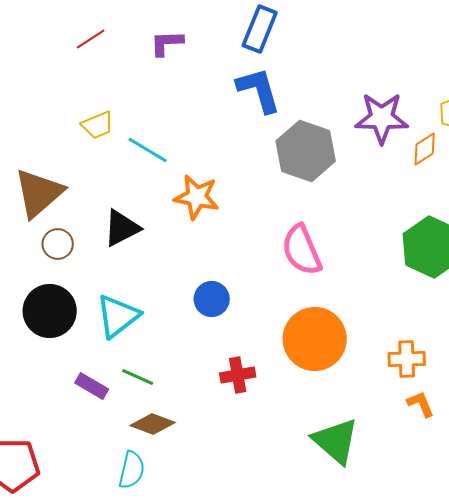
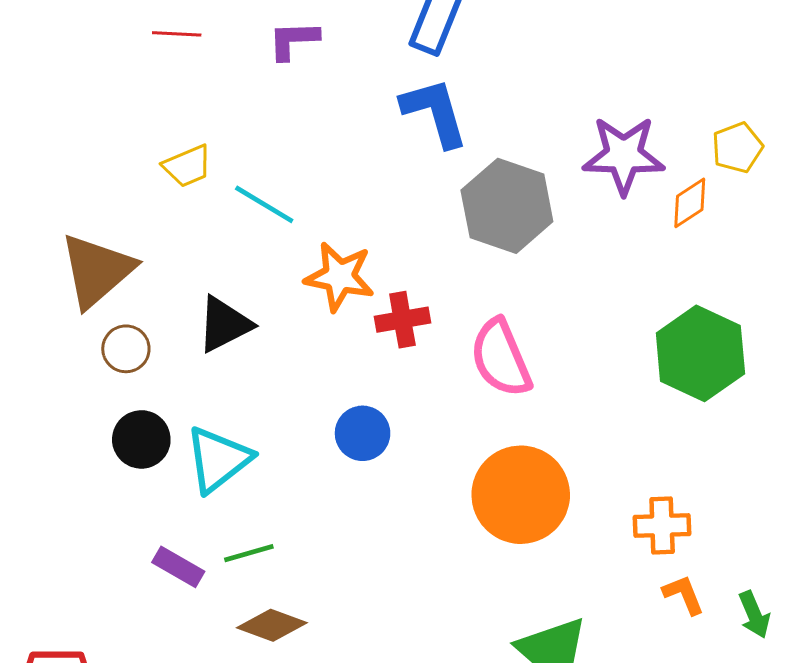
red line: (91, 39) -> (177, 34), turned 36
black circle: (50, 311) -> (141, 439), moved, size x0.7
red cross: (238, 375) -> (402, 320), moved
green line: (138, 377) -> (249, 553), turned -40

